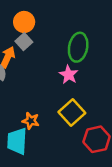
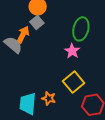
orange star: (31, 121) -> (49, 98), moved

